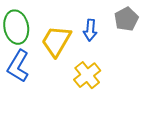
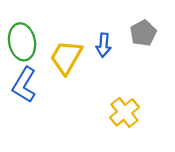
yellow cross: (87, 75) -> (124, 112), moved

